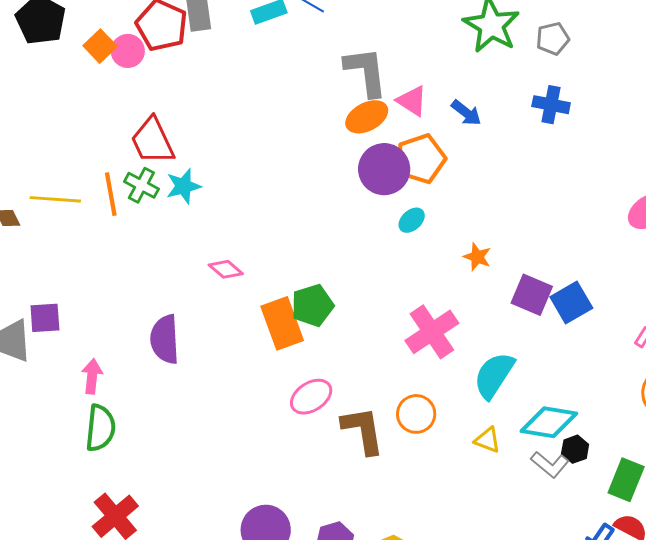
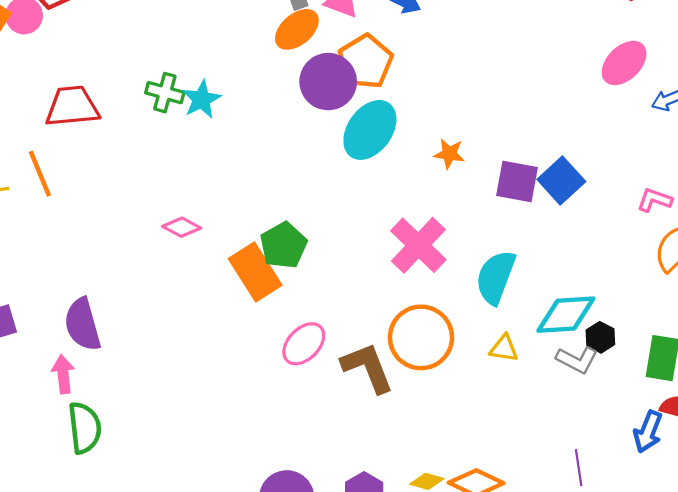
red trapezoid: (153, 141) -> (72, 106), turned 122
green cross: (141, 185) -> (165, 93), moved
cyan star: (183, 186) -> (202, 99), moved
cyan ellipse: (412, 220) -> (370, 130), size x2.0
purple semicircle: (165, 339) -> (82, 324), moved
orange circle: (416, 414) -> (421, 337), size x1.5

